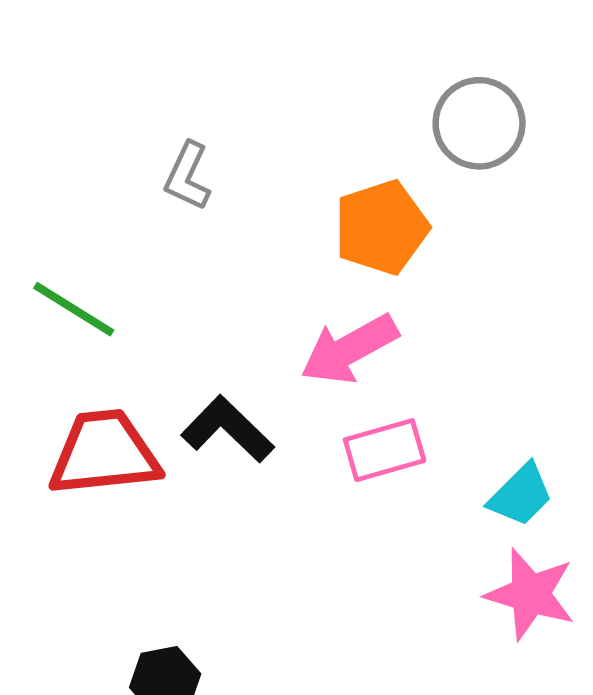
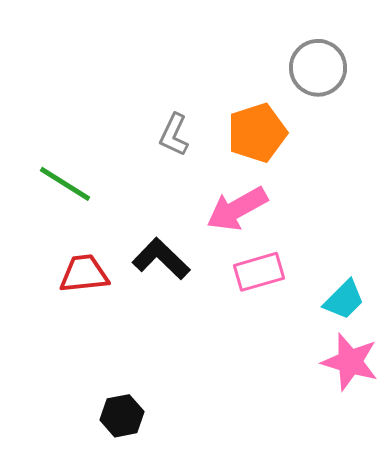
gray L-shape: (188, 176) -> (174, 135), moved
red trapezoid: (104, 453) -> (84, 274), size x0.7

